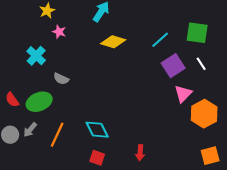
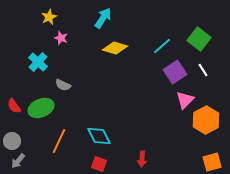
green square: (197, 33) -> (199, 39), turned 30
gray arrow: (30, 130) -> (18, 161), moved

